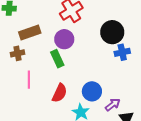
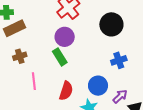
brown rectangle: (30, 33) -> (15, 28), moved
blue cross: (122, 52) -> (119, 60), moved

